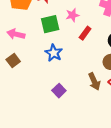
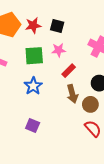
brown arrow: (94, 81) -> (72, 94), moved
purple square: (59, 91) -> (33, 126), turned -32

